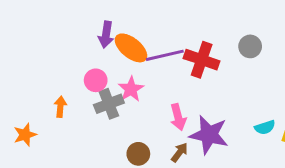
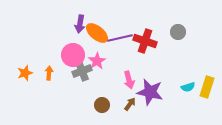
pink circle: (96, 80) -> (73, 55), size x1.5
orange star: (25, 135) -> (25, 73), moved

